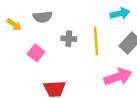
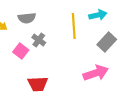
gray cross: (69, 39) -> (39, 40), moved, turned 32
yellow line: (96, 41) -> (74, 26), moved

